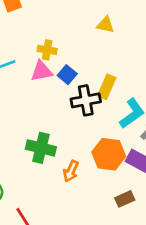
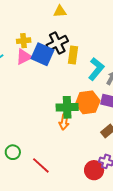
blue square: (67, 75) -> (43, 54), size x1.6
black cross: (86, 100) -> (57, 43), moved
green cross: (41, 148) -> (67, 107), moved

